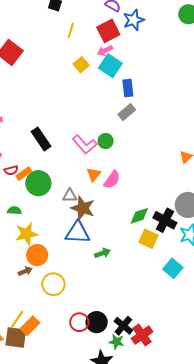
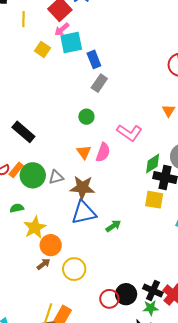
cyan square: (110, 66) -> (71, 43), turned -30
pink L-shape: (85, 144) -> (129, 133), moved
gray triangle: (70, 196) -> (56, 177), moved
green diamond: (139, 216) -> (153, 164), moved

